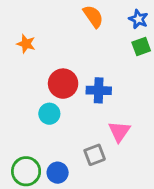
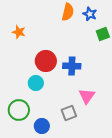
orange semicircle: (93, 16) -> (68, 12), turned 48
blue star: (138, 19) -> (90, 14), moved
green circle: (26, 171) -> (19, 110), moved

